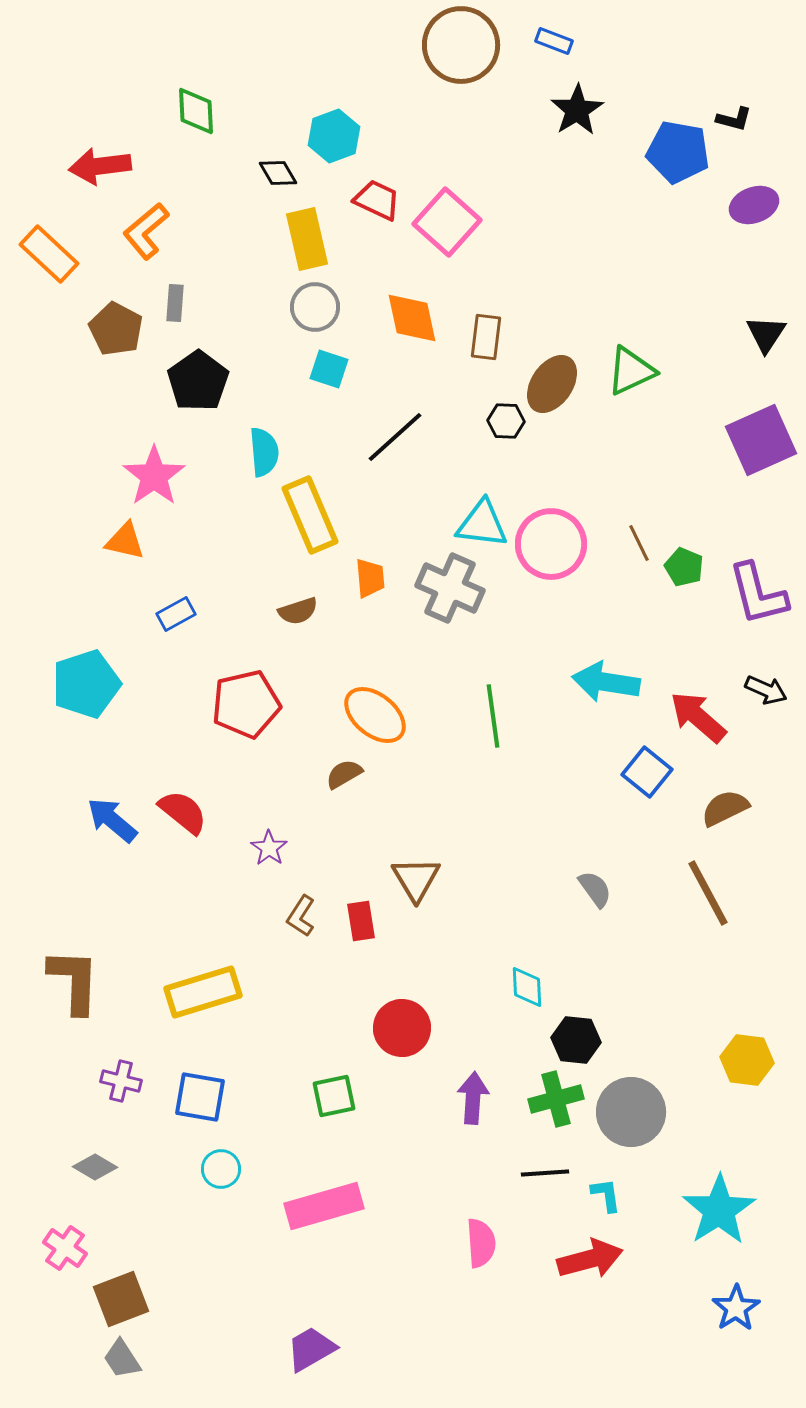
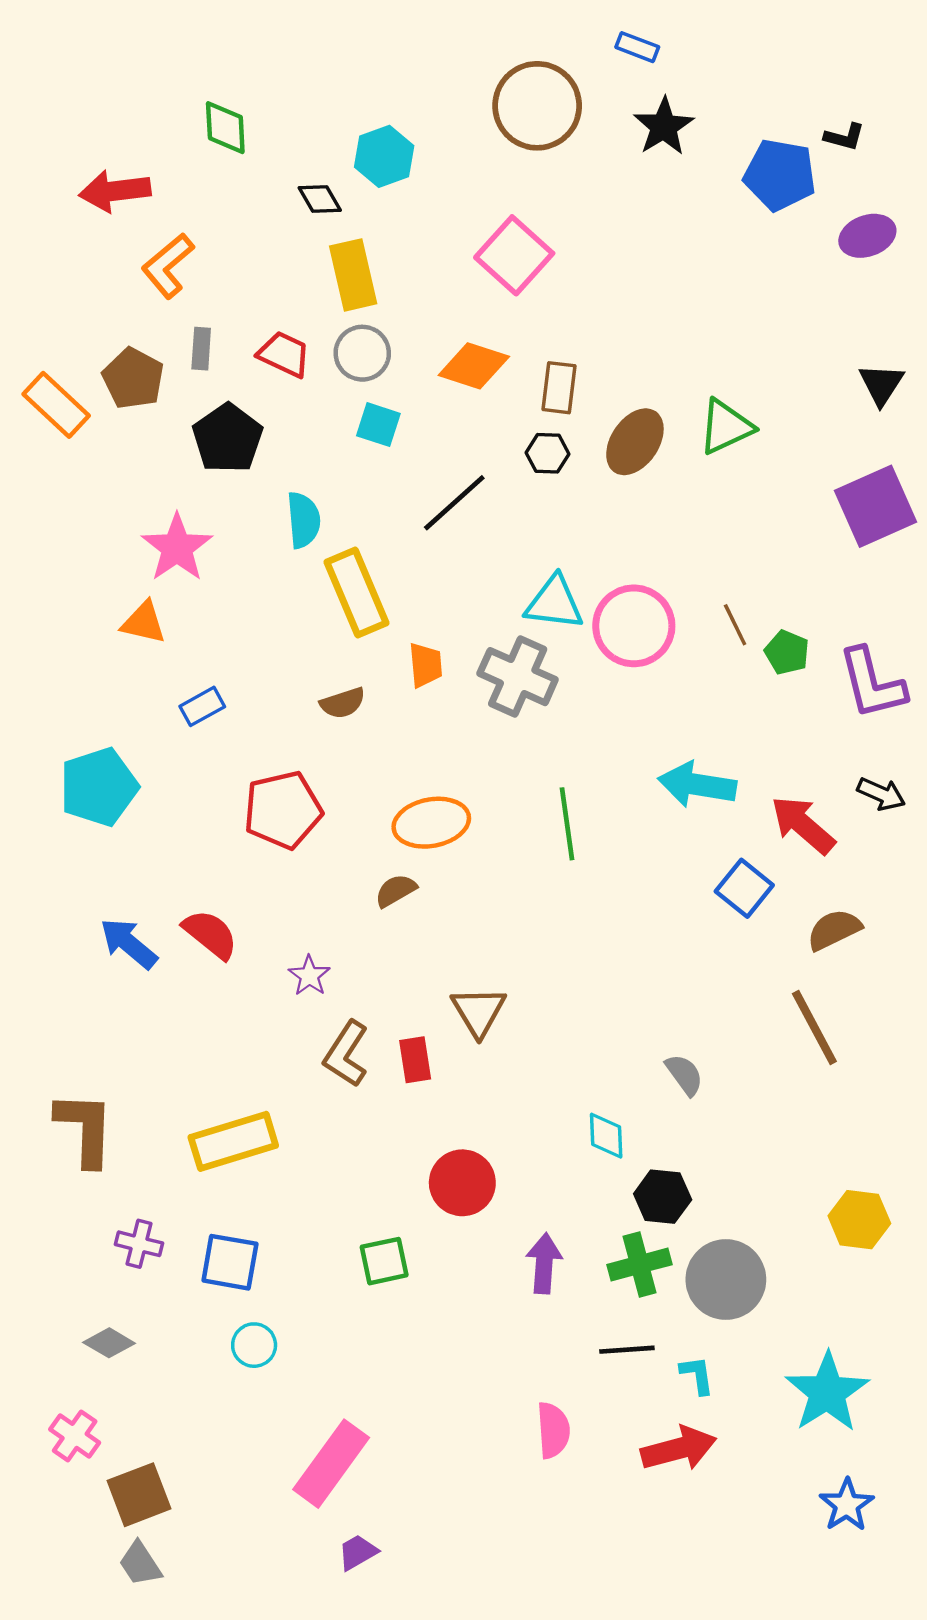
brown circle: (461, 45) -> (537, 106), moved
red trapezoid: (377, 200) -> (284, 354), moved
orange rectangle: (49, 254) -> (56, 405), moved
orange diamond: (412, 318) -> (474, 366), turned -60
black hexagon: (506, 421) -> (548, 453), moved
orange ellipse: (375, 715) -> (431, 823), turned -50
gray semicircle: (595, 889) -> (684, 1075), moved
brown L-shape: (301, 916) -> (346, 1054), size x1.4
pink rectangle: (324, 1206) -> (331, 1464), moved, turned -38
purple trapezoid: (311, 1349) -> (358, 1552), size x0.7

